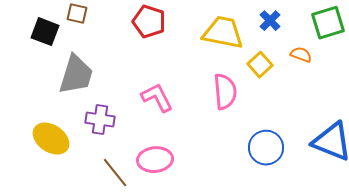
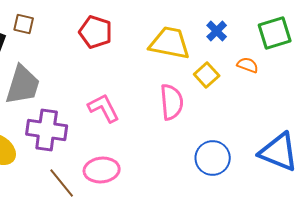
purple cross: (100, 120) -> (47, 130), size x1.4

